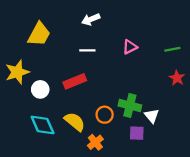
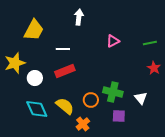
white arrow: (91, 19) -> (79, 17), turned 119
white line: (87, 50) -> (63, 49), moved
white triangle: (152, 116) -> (141, 98), moved

